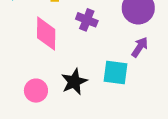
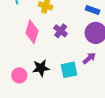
cyan square: (115, 72) -> (69, 70), turned -36
pink circle: (36, 91) -> (19, 75), moved

